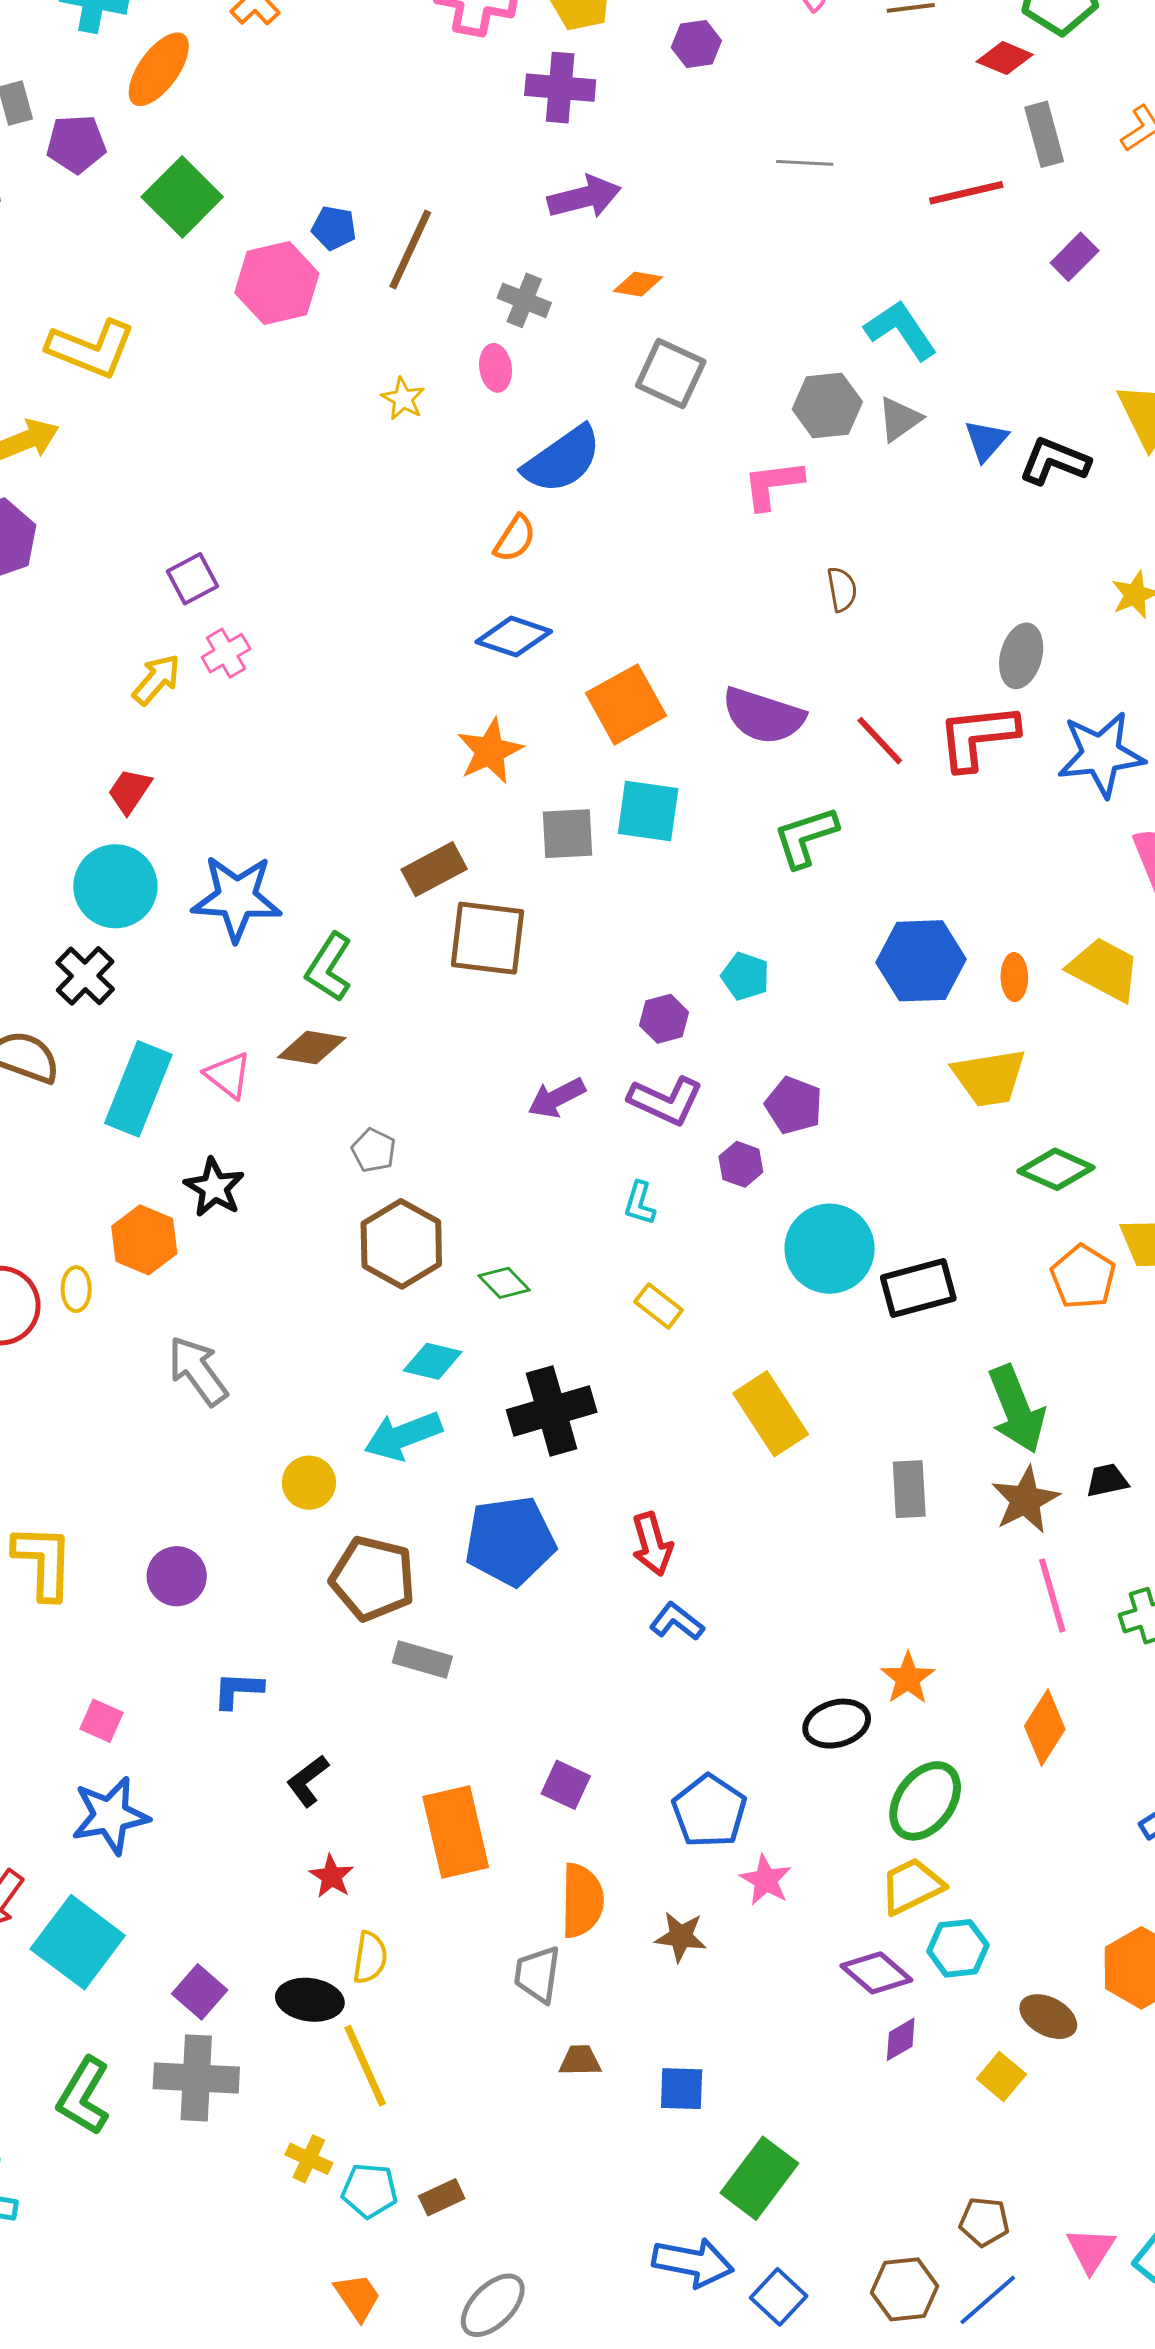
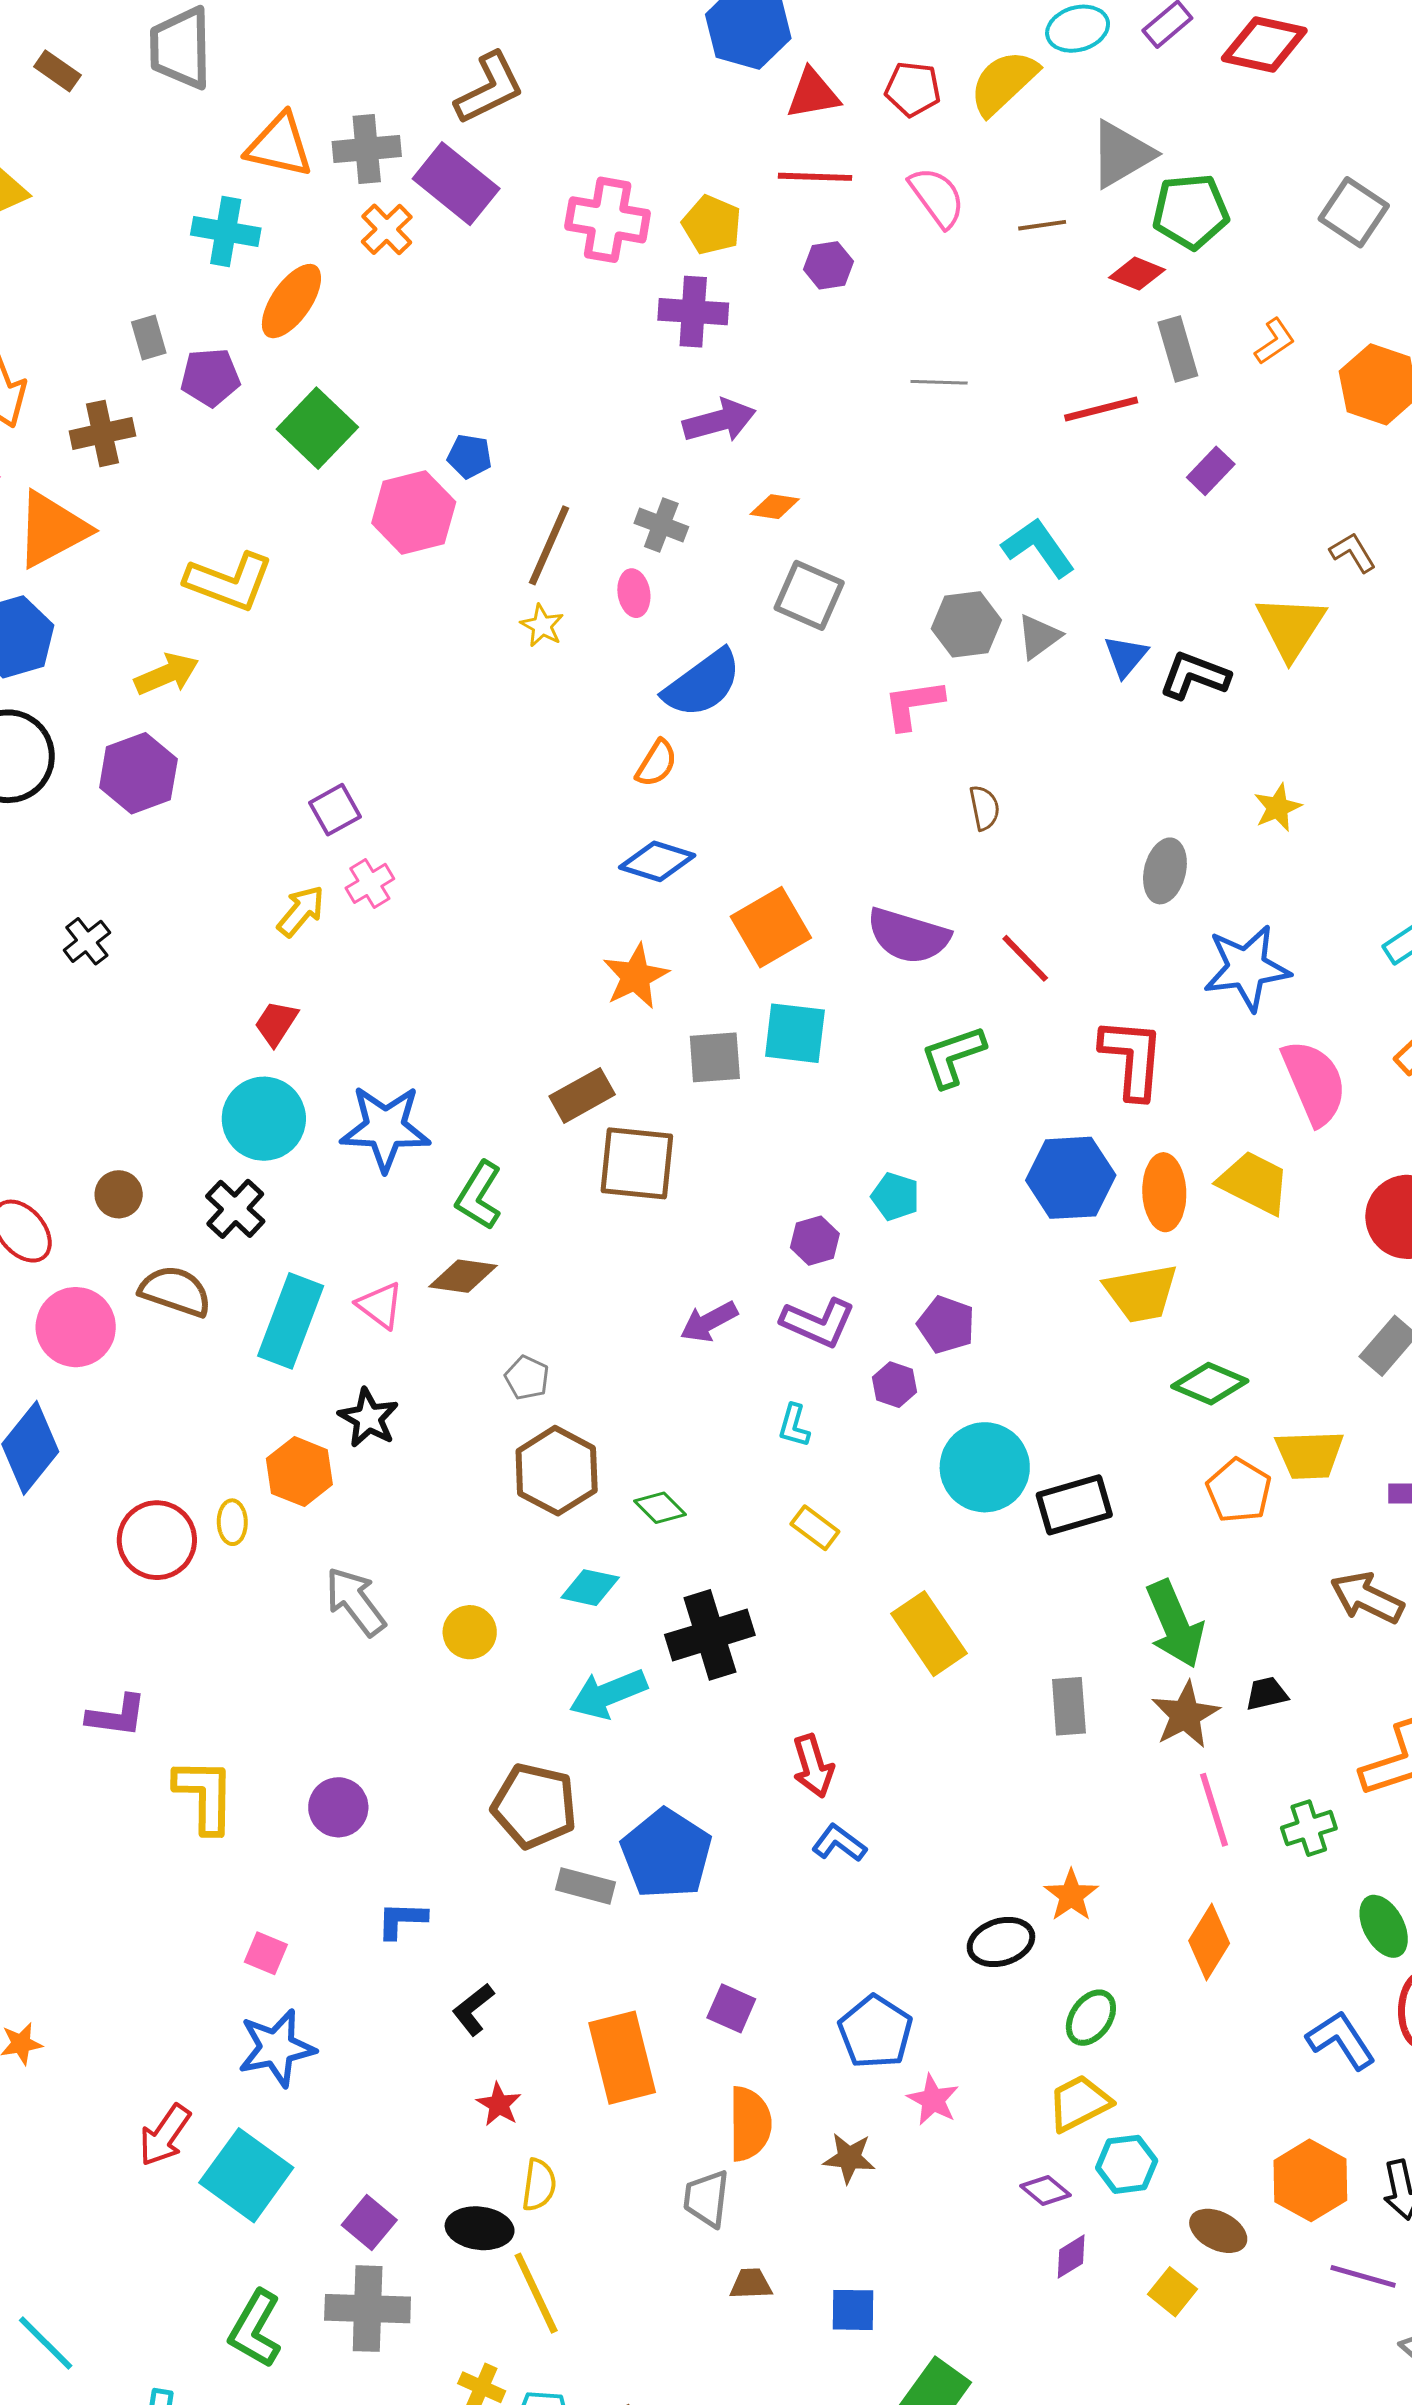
brown line: (410, 250) -> (549, 545), moved
red L-shape: (978, 737) -> (1132, 1058), moved, turned 102
orange ellipse: (1014, 977) -> (1164, 1192), size x1.6
cyan arrow: (403, 1436) -> (608, 1694), moved
yellow circle: (309, 1483) -> (470, 1632), moved
blue pentagon: (510, 1541) -> (666, 1854), moved, turned -30
green ellipse: (925, 1801) -> (1091, 2018), size x0.7
purple diamond: (876, 1973) -> (1046, 2190), size x0.7

